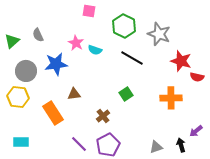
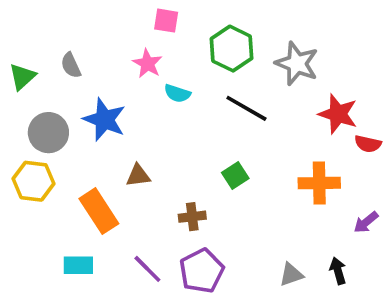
pink star: (76, 43) -> (147, 64), moved
blue star: (56, 64) -> (104, 120), turned 30
brown cross: (103, 116) -> (192, 217), turned 32
purple arrow: (196, 131) -> (366, 222), moved
cyan rectangle: (21, 142) -> (78, 265), moved

